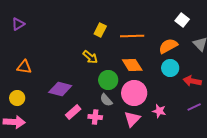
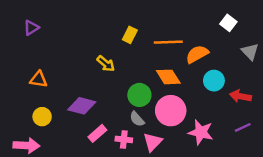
orange semicircle: (168, 46) -> (197, 54), moved
yellow arrow: (90, 57) -> (106, 64), moved
yellow circle: (17, 98) -> (42, 117), moved
pink star: (159, 111) -> (201, 132), size x1.5
pink triangle: (132, 119) -> (153, 142), moved

